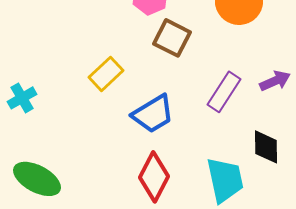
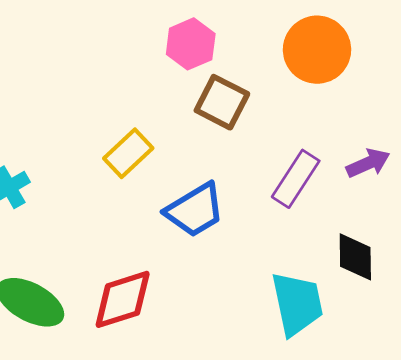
red diamond: (154, 177) -> (123, 299), moved, turned 45

